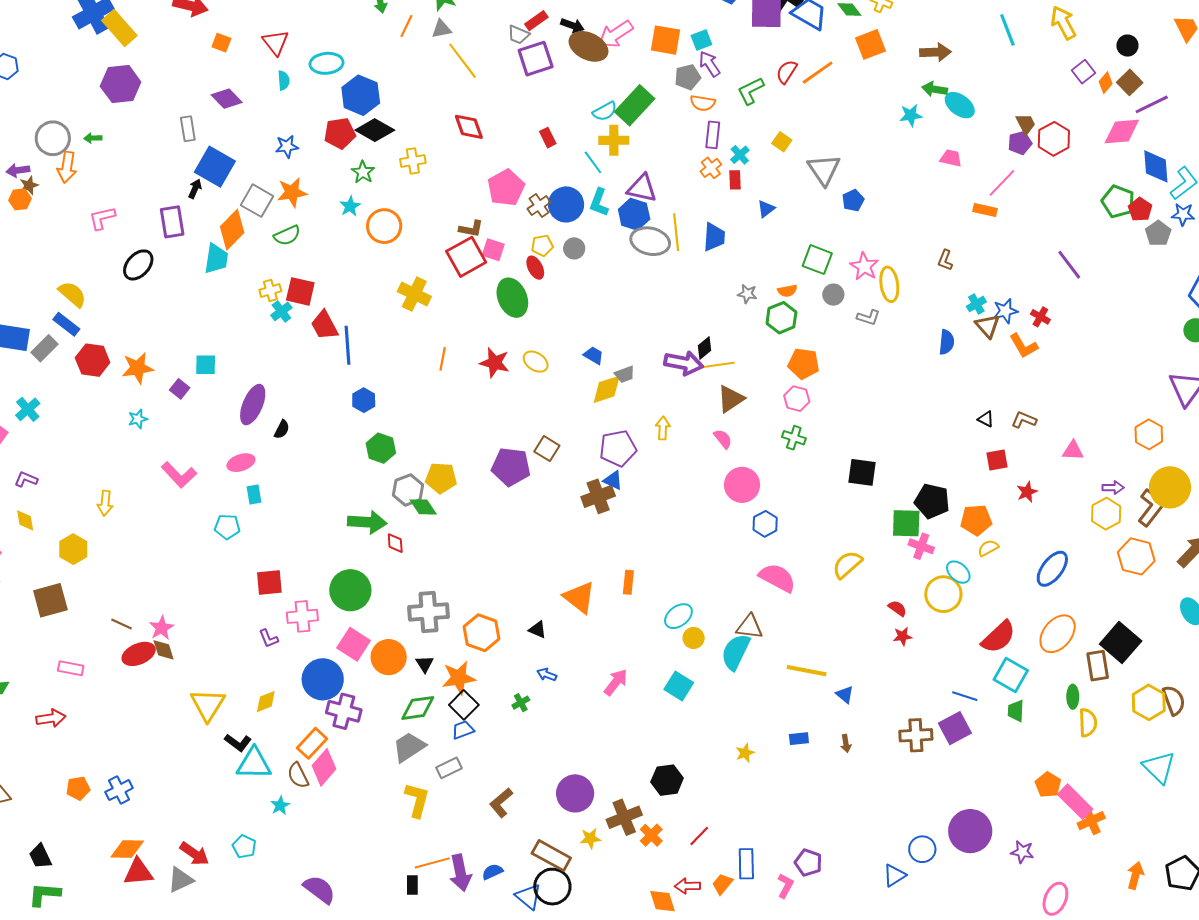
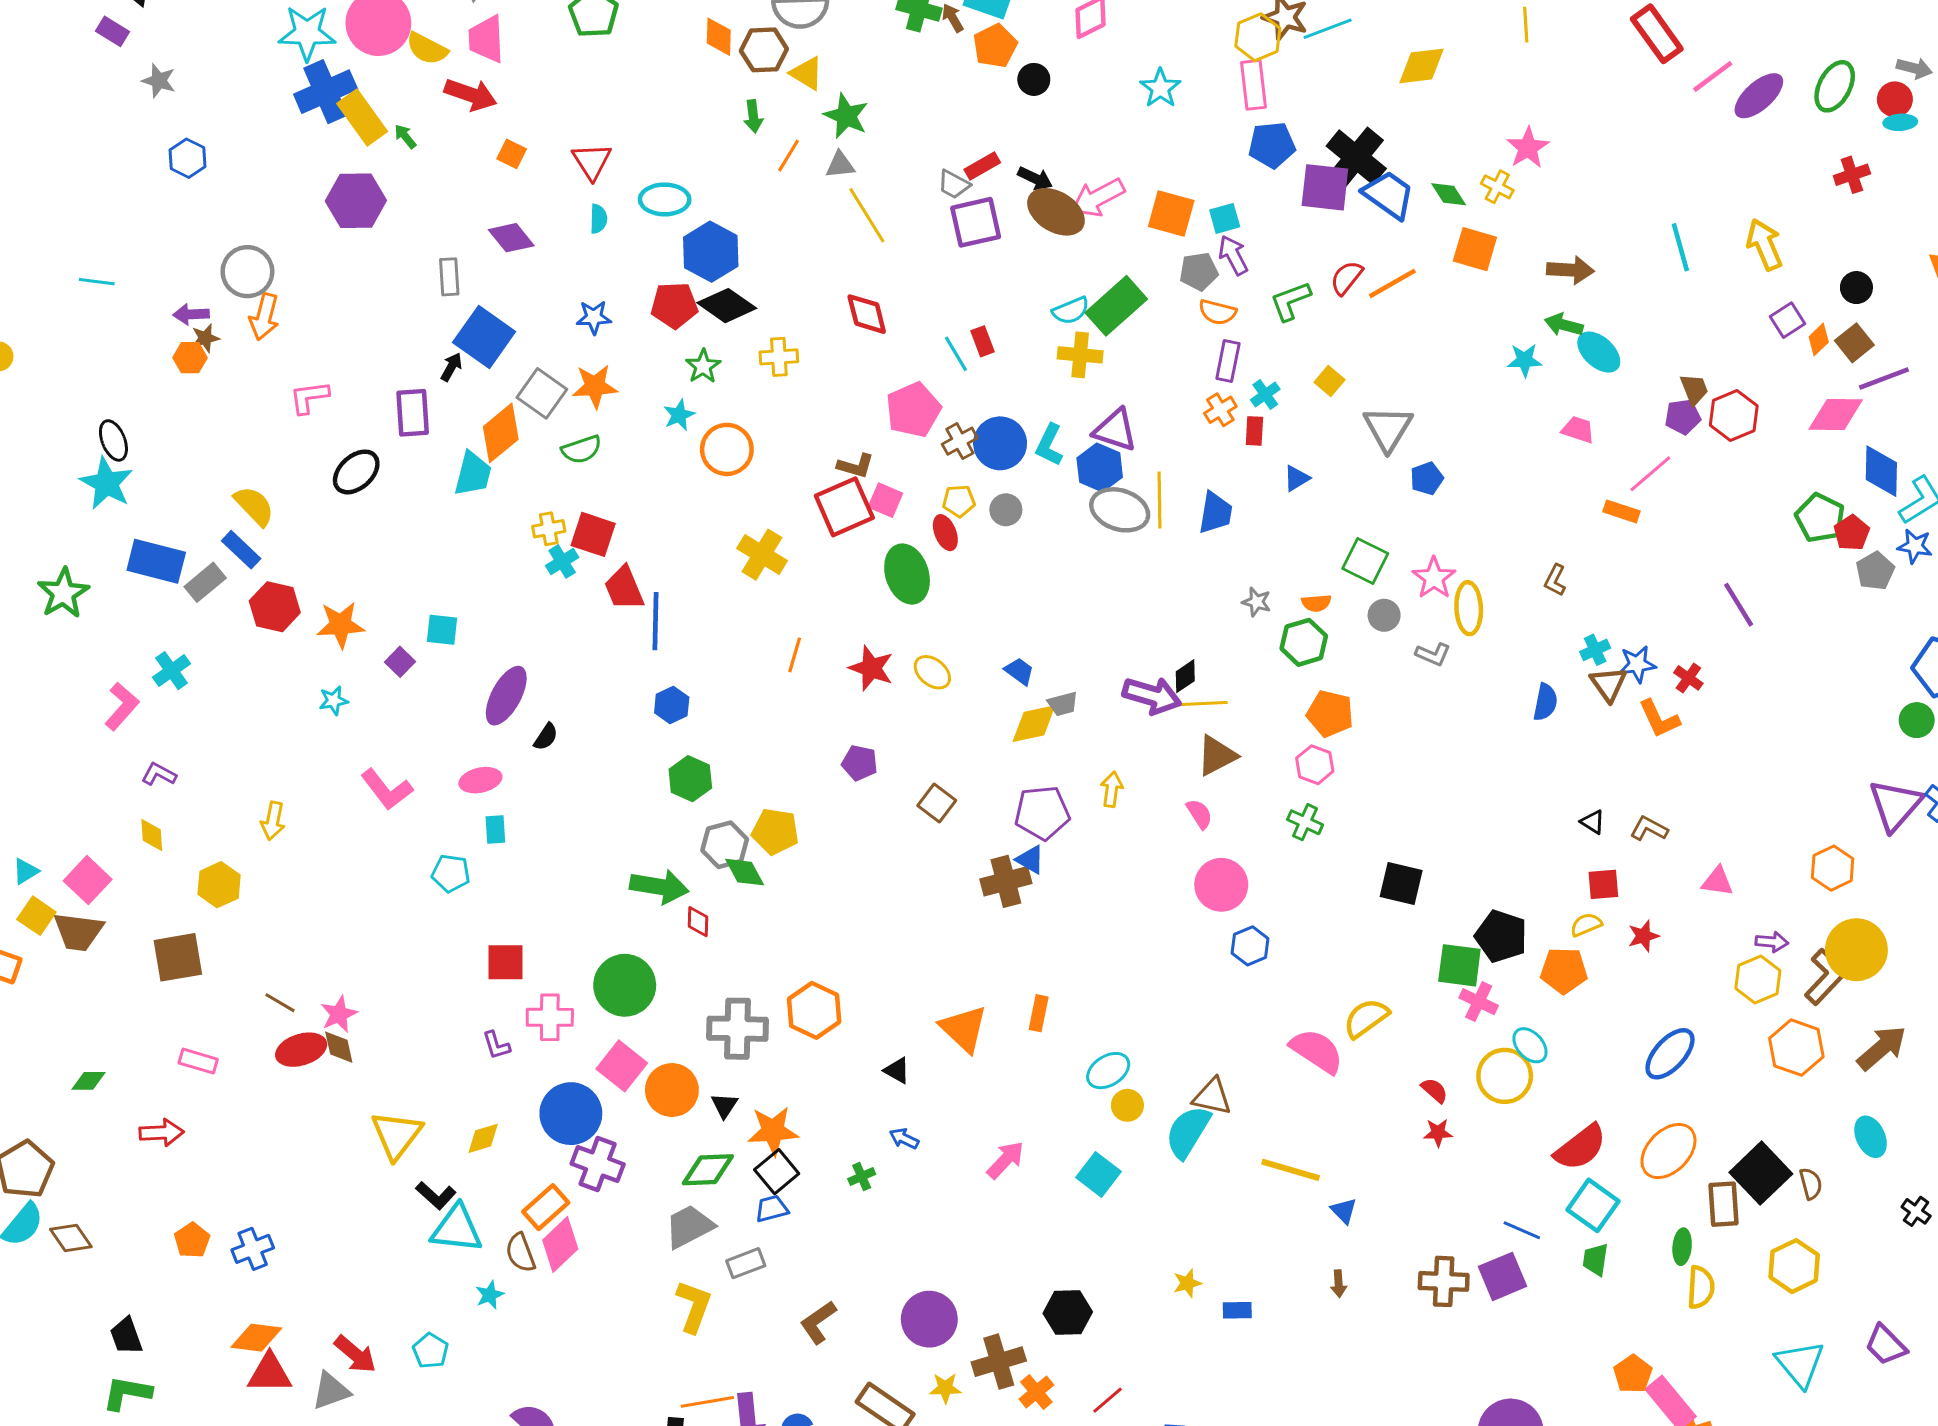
orange square: (870, 44) -> (1475, 249), turned 32
green arrow: (93, 138) -> (405, 136), moved, turned 48
cyan line: (593, 162) -> (956, 354), moved
purple pentagon: (511, 467) -> (860, 763), moved, size x0.6
yellow semicircle: (988, 548) -> (1586, 925), moved
pink semicircle: (777, 578) -> (1317, 1051), moved
orange hexagon: (482, 633) -> (814, 1010), moved
brown semicircle: (1174, 700) -> (1811, 1184), moved, size x0.7
blue rectangle: (799, 739) -> (1237, 1310), moved
orange pentagon: (78, 788) -> (192, 1240), turned -30

